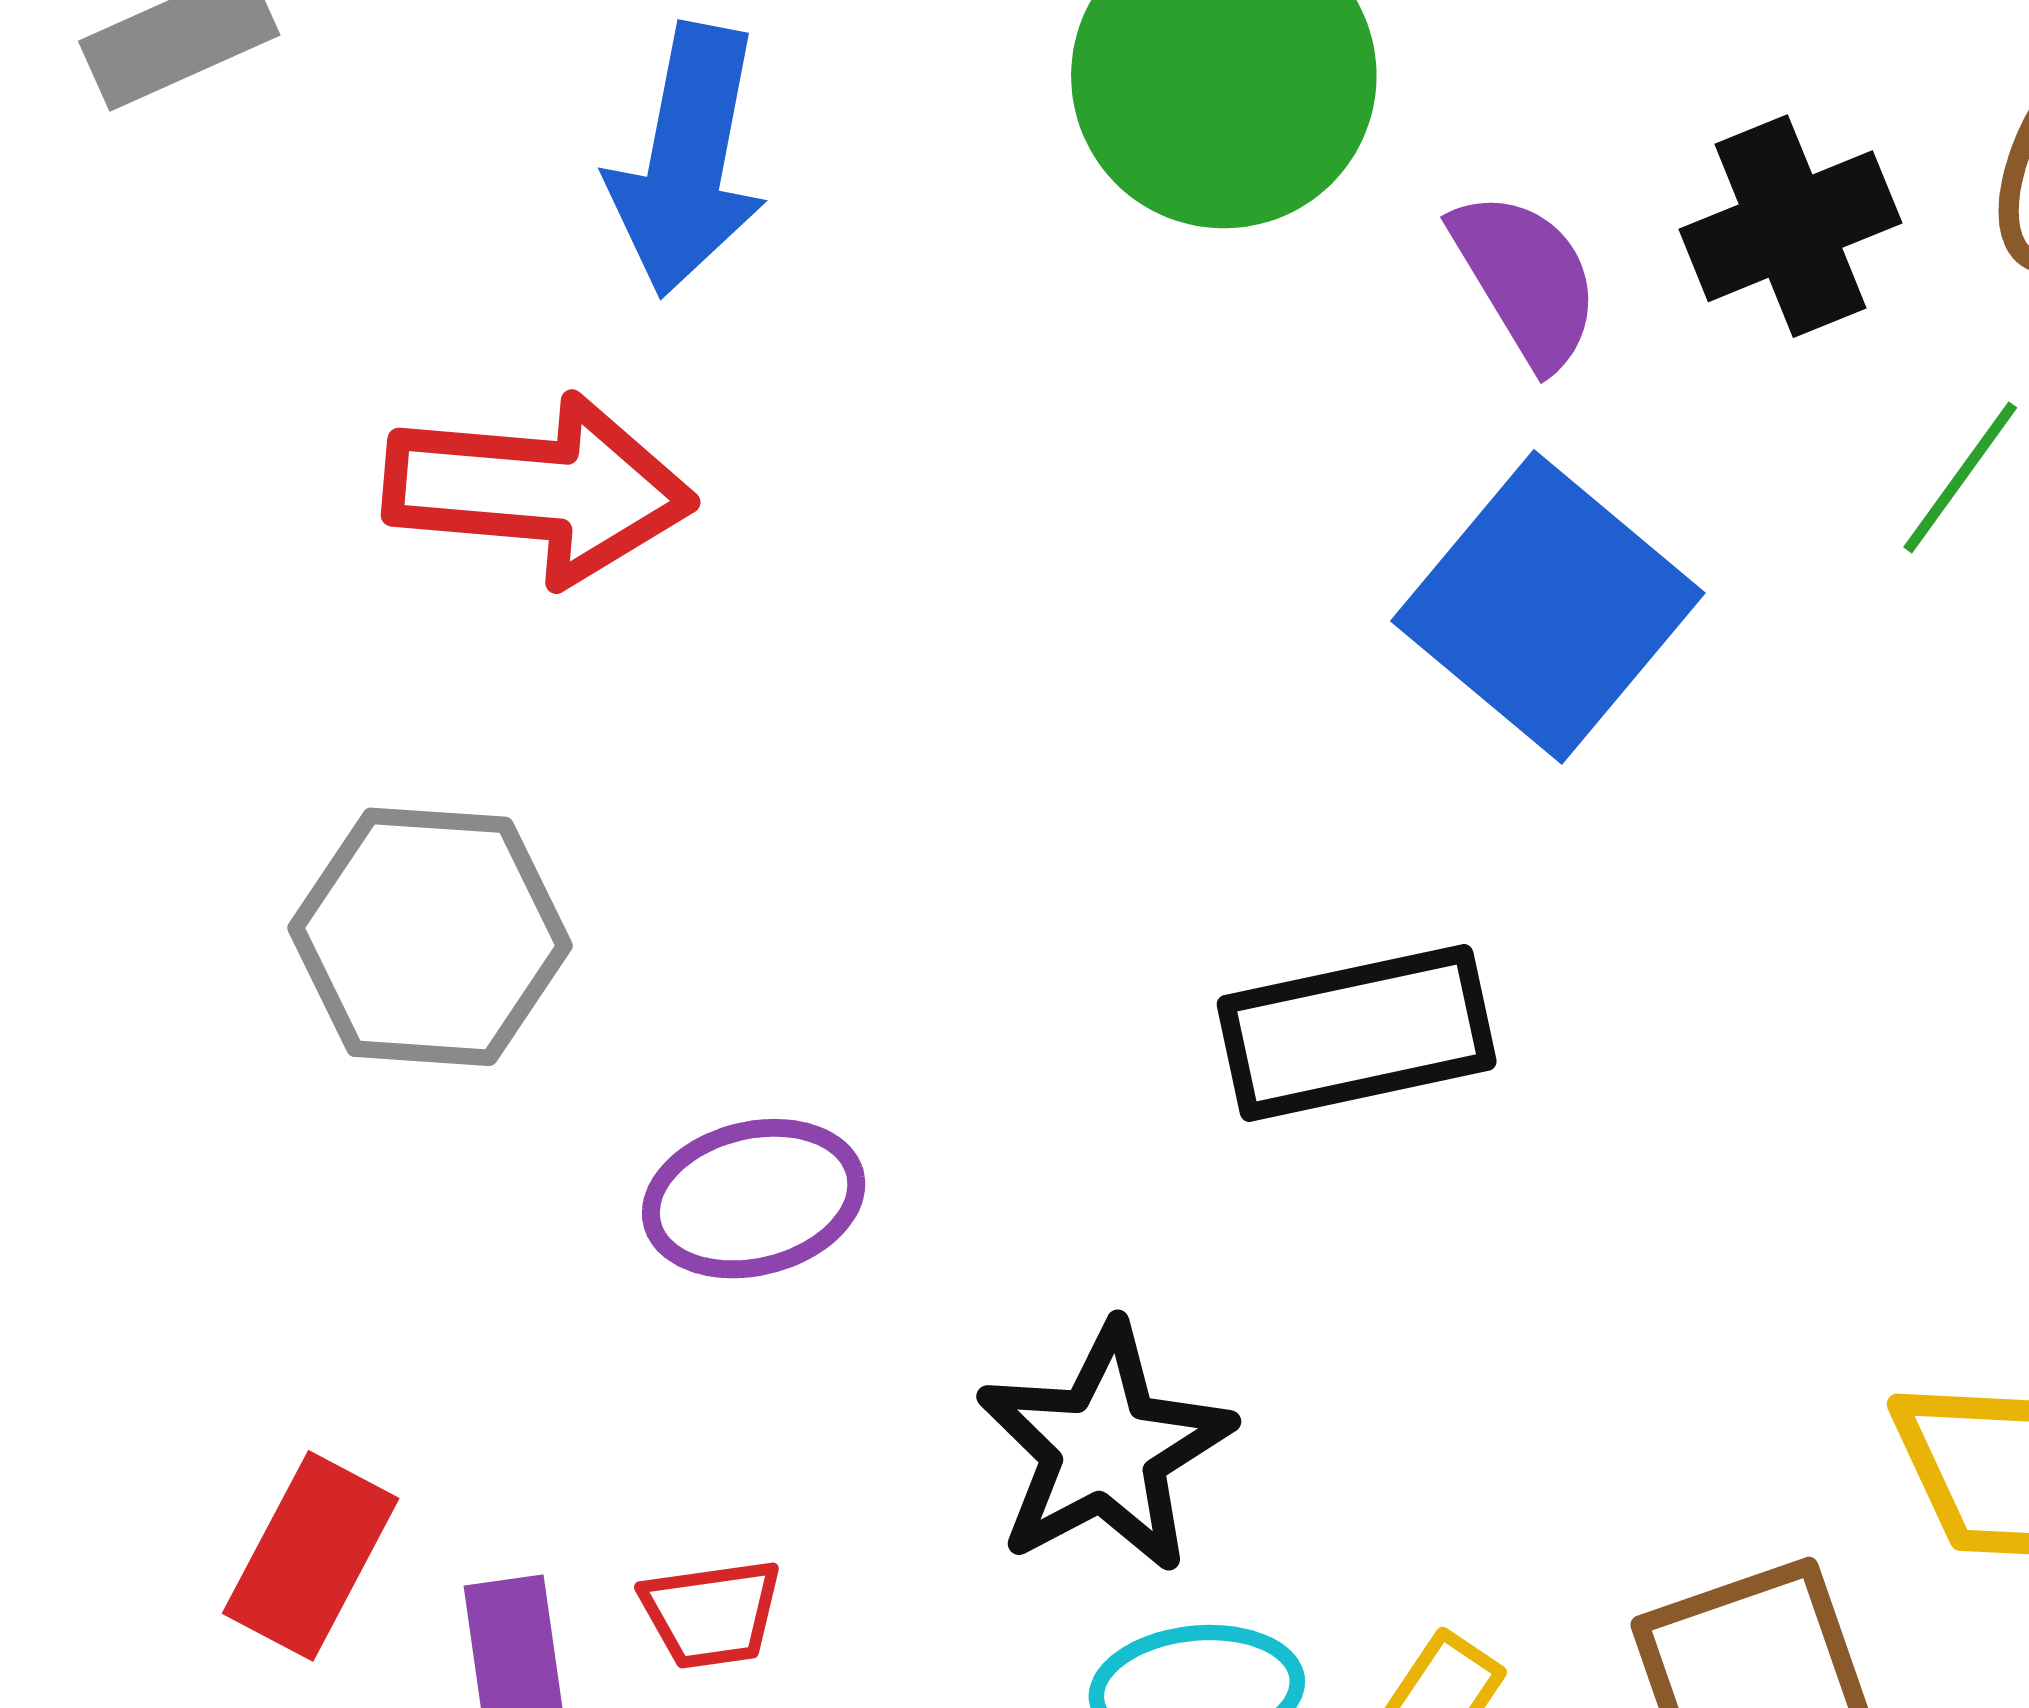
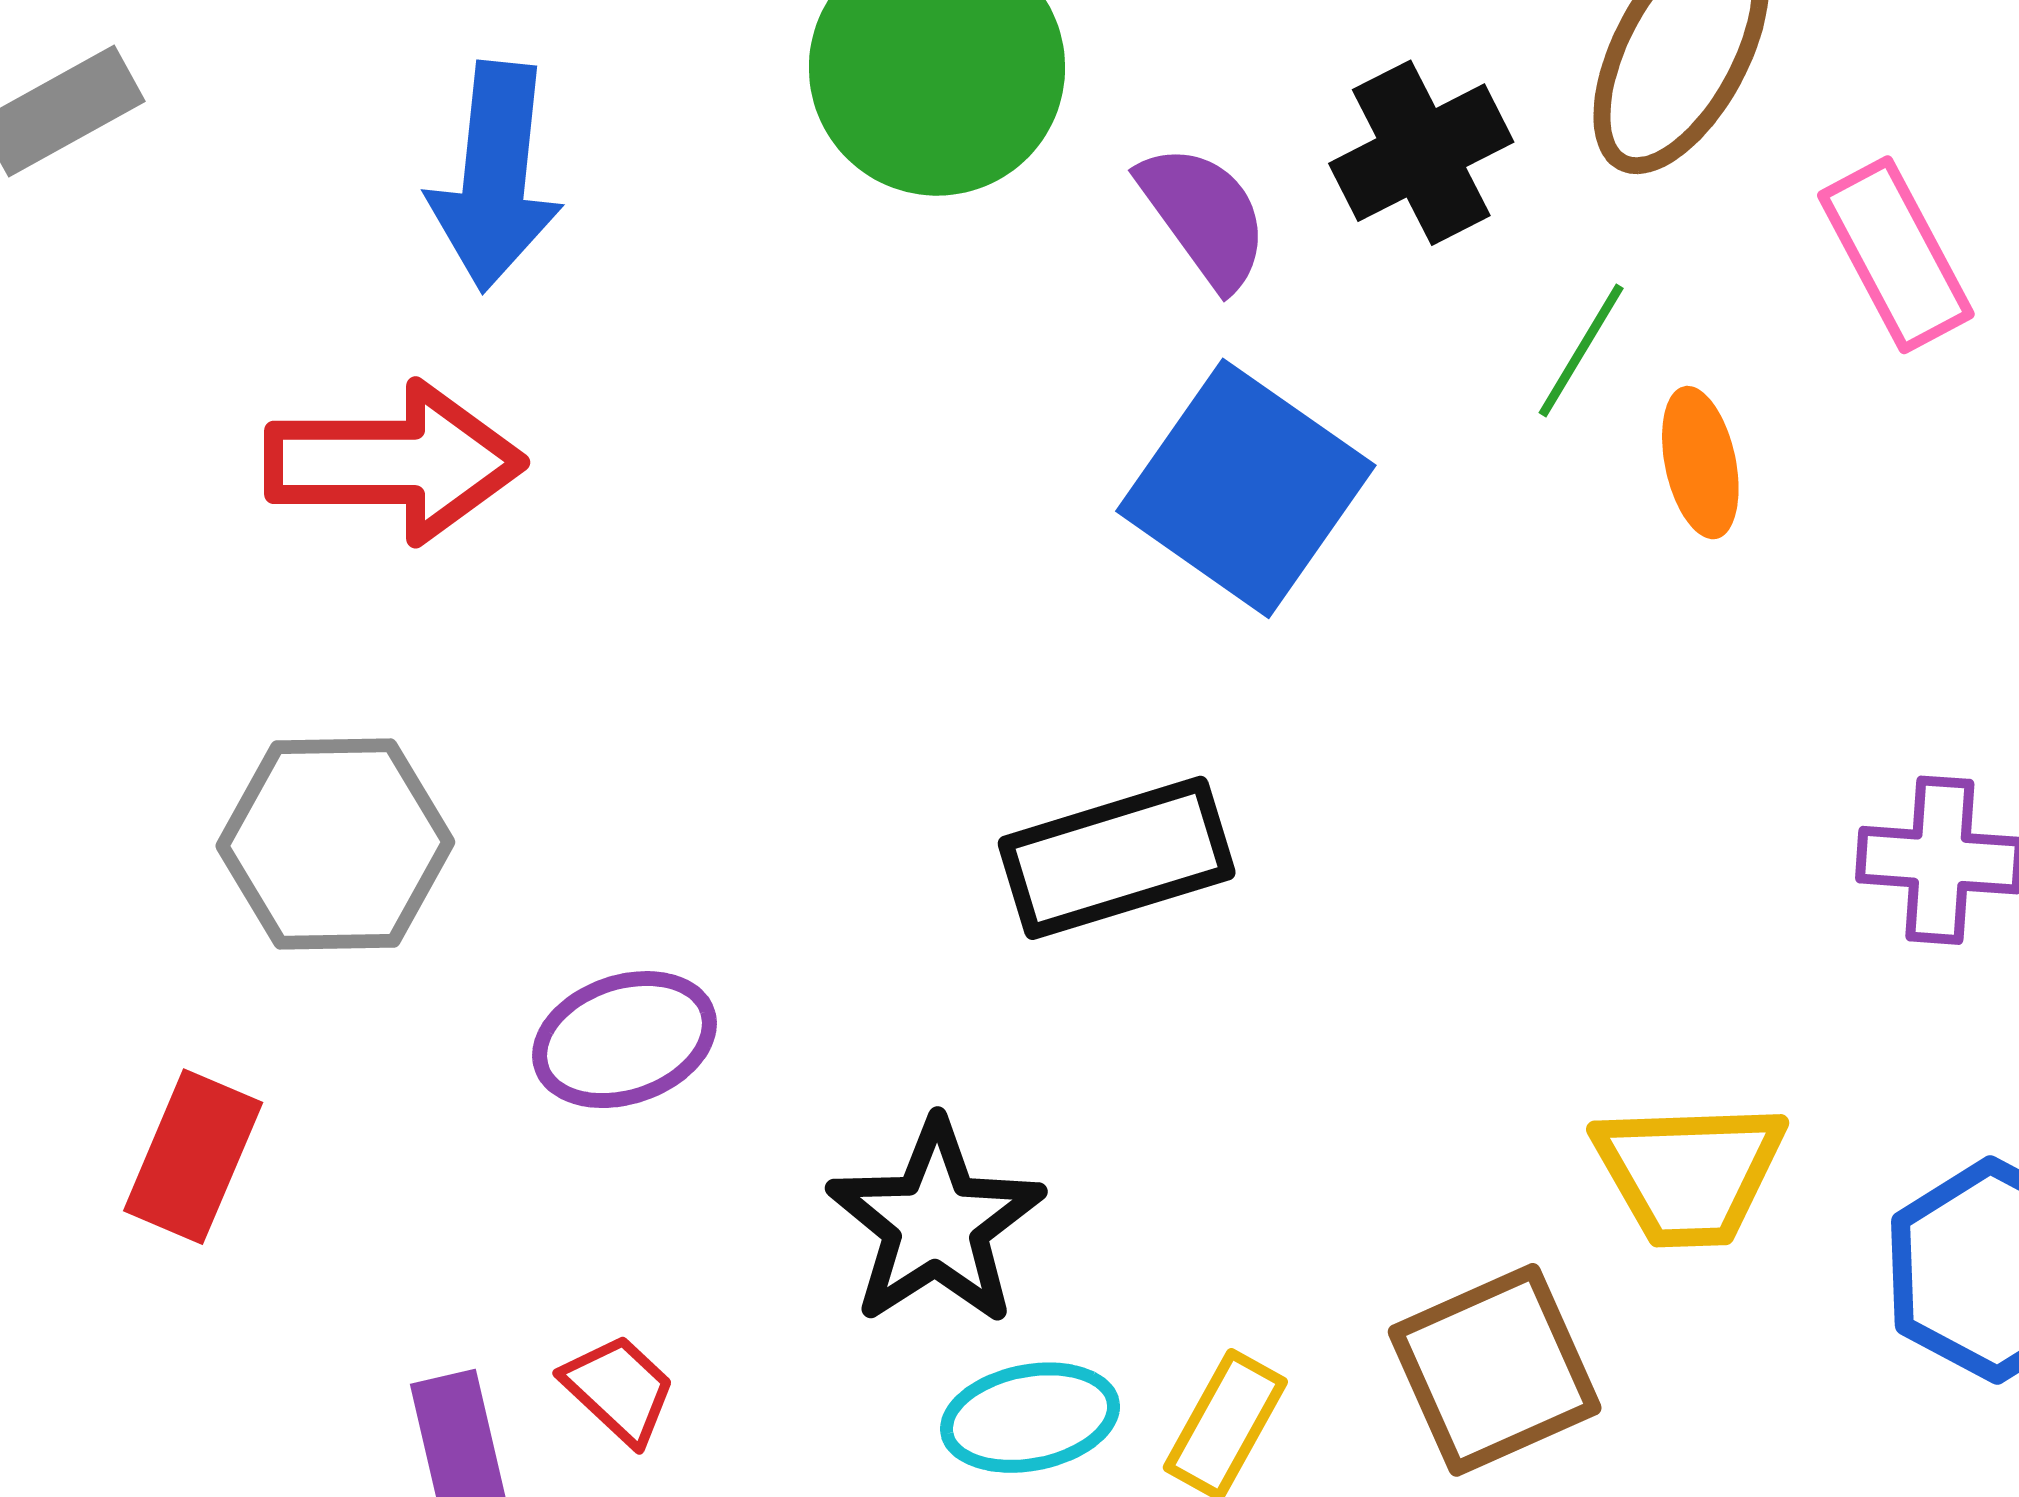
red rectangle: (311, 1556) -> (193, 1157), moved
red trapezoid: (711, 1614) -> (619, 1389), turned -124

